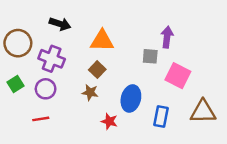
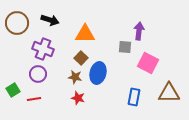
brown circle: (18, 43) -> (17, 23), moved
green square: (15, 84) -> (13, 90), moved
blue ellipse: (131, 98) -> (98, 73), moved
red star: (109, 121) -> (78, 98), moved

